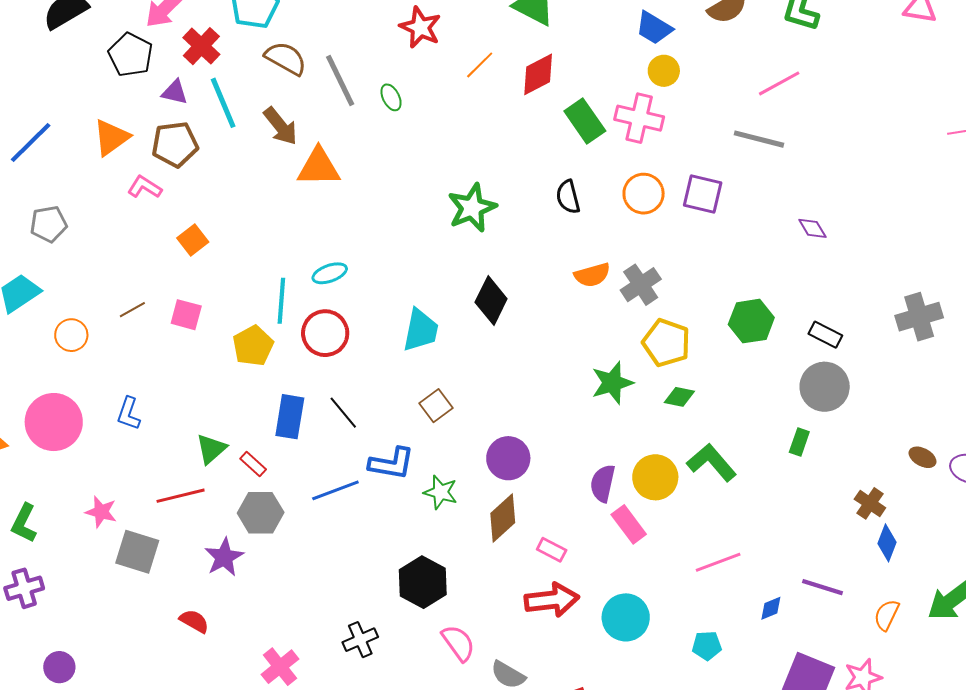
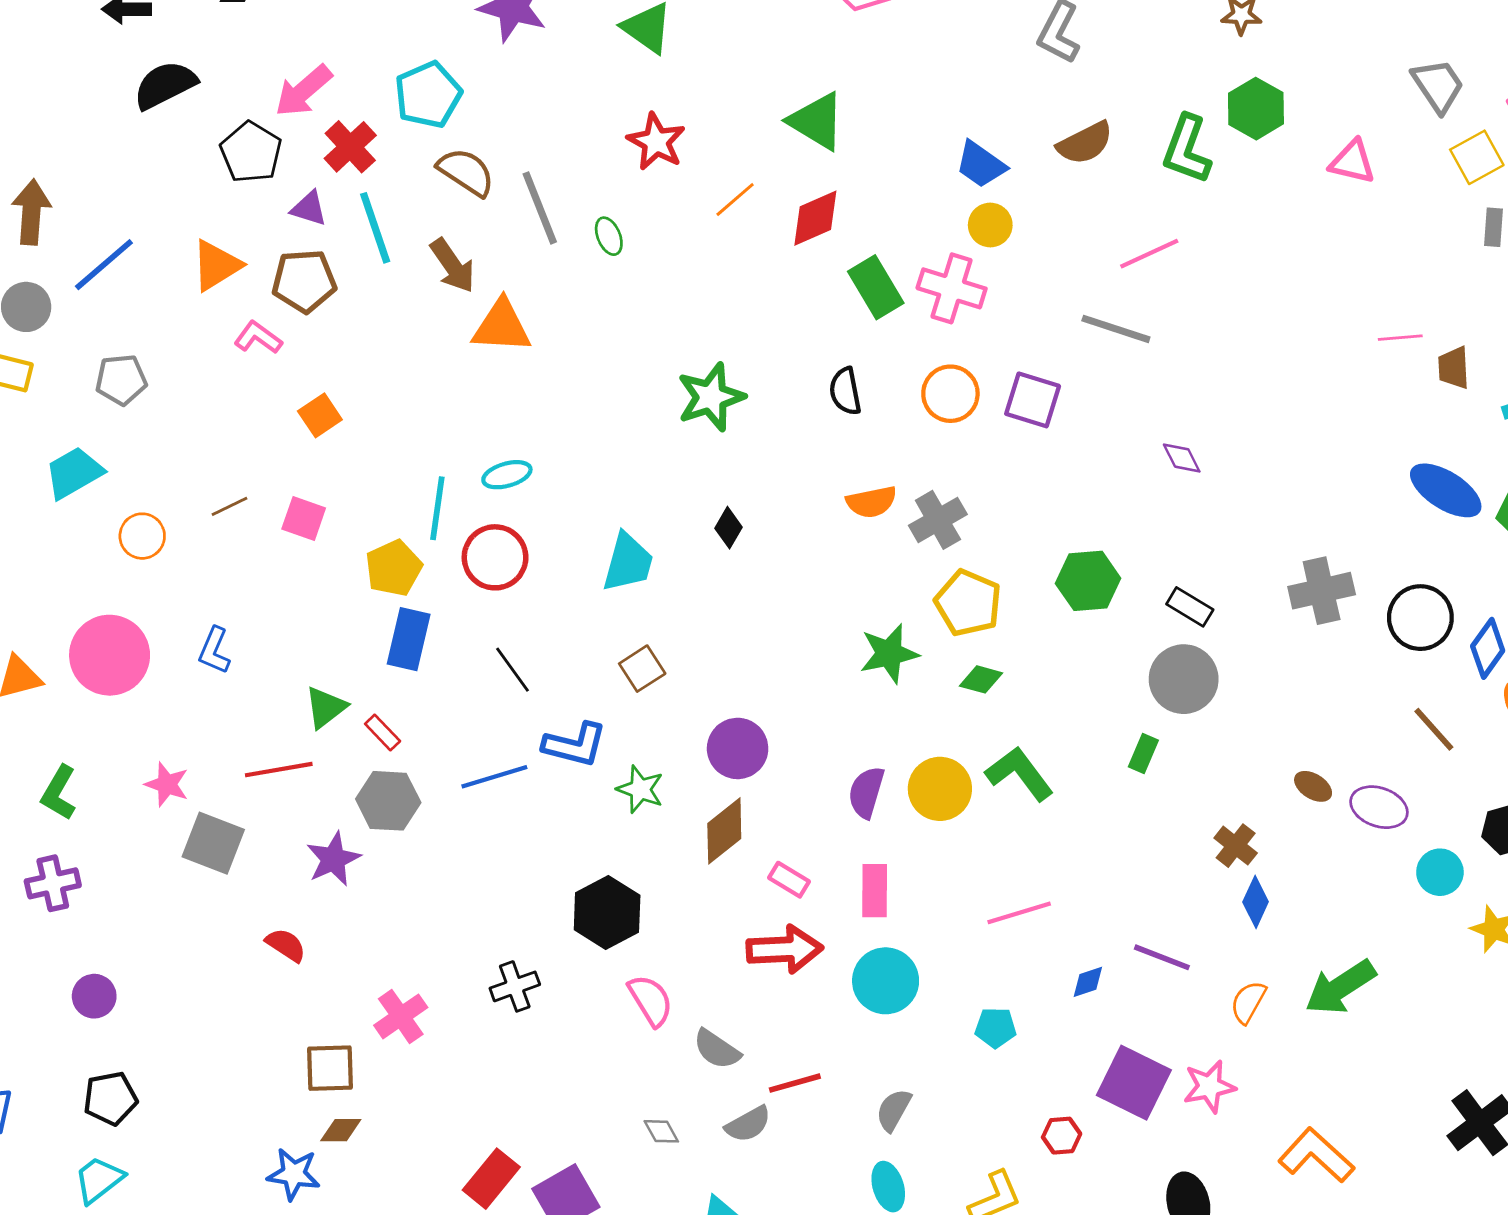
black diamond: (491, 300) -> (729, 528), size x0.6
blue rectangle: (290, 417) -> (409, 639), moved
pink rectangle: (629, 524) -> (875, 891), moved, turned 33

